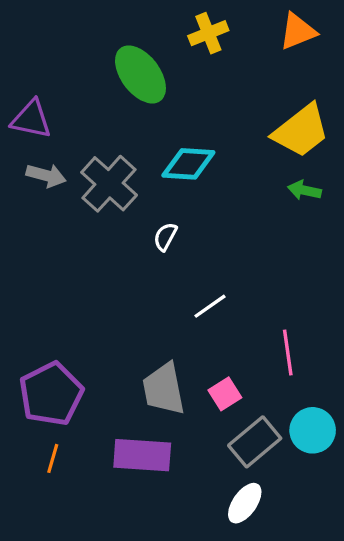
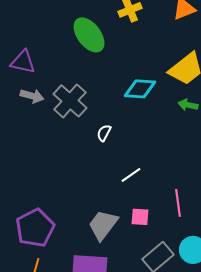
cyan diamond: (188, 164) -> (140, 89), moved
gray trapezoid: (164, 389) -> (103, 225), turned 48
pink square: (225, 394) -> (140, 217), moved, turned 36

